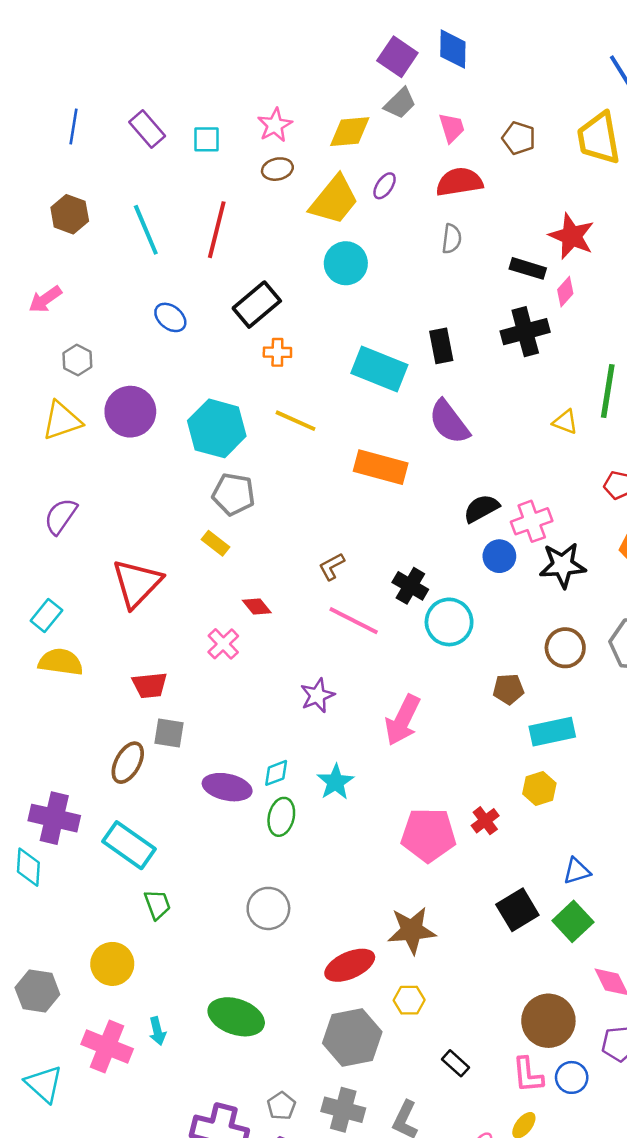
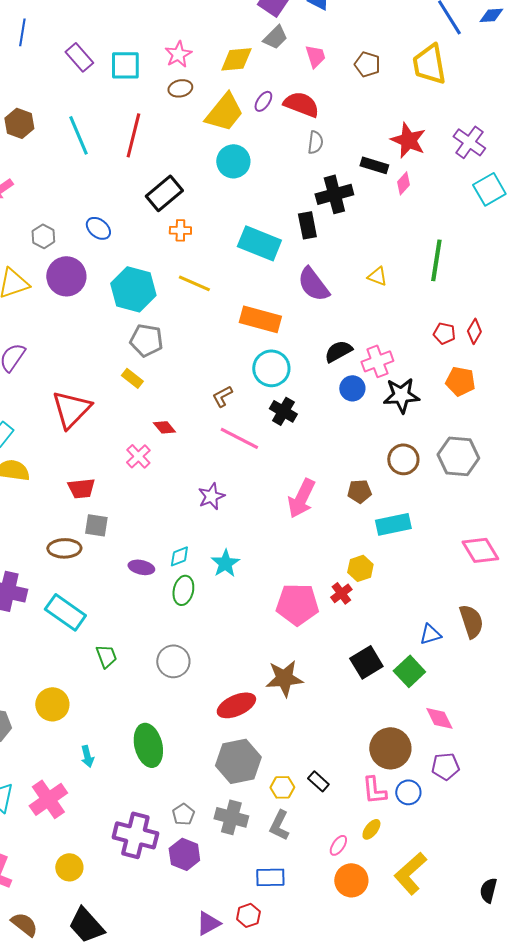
blue line: (74, 126) -> (22, 32), moved
cyan square: (206, 139) -> (125, 65), size x1.4
red semicircle: (459, 182) -> (301, 104), moved, turned 30
blue ellipse: (170, 317) -> (98, 228), moved
black cross: (525, 332) -> (334, 194), moved
gray hexagon: (77, 360) -> (43, 236), moved
yellow triangle: (565, 422) -> (377, 276), moved
cyan circle: (449, 622) -> (271, 368), moved
pink arrow: (403, 720) -> (301, 498), moved
brown ellipse: (128, 763) -> (64, 548), turned 60
purple ellipse: (227, 787) -> (141, 567), size x0.7
yellow hexagon: (539, 788) -> (360, 568), moved
blue triangle: (577, 871) -> (430, 634), moved
green trapezoid: (157, 905) -> (106, 656), moved
yellow hexagon: (409, 1000) -> (282, 787), moved
green ellipse: (236, 1017) -> (148, 745), turned 57
pink cross: (107, 1047) -> (48, 799), moved, turned 33

